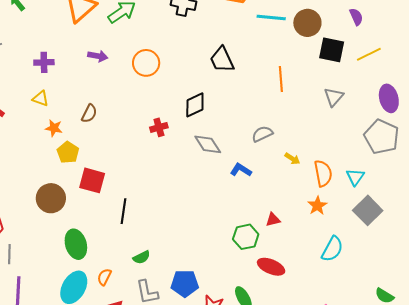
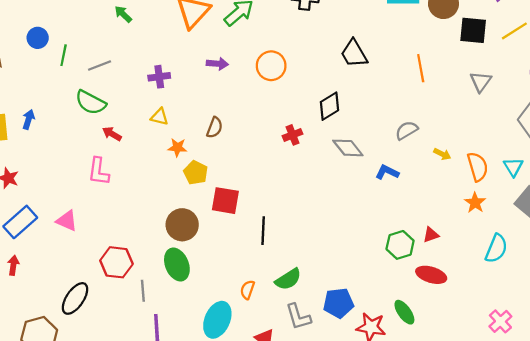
red triangle: (273, 220) -> (431, 235), moved
green ellipse: (76, 244) -> (177, 265), moved
green semicircle: (142, 257) -> (288, 279), size x1.4
orange semicircle: (104, 277) -> (247, 290), moved

